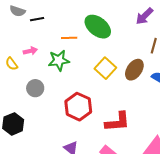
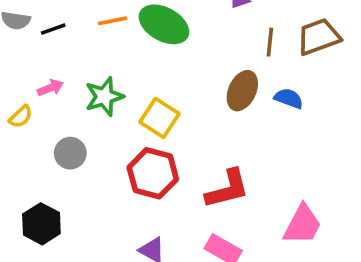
orange line: (69, 38) -> (112, 21), moved
yellow semicircle: (12, 64) -> (21, 117), turned -88
yellow square: (105, 68) -> (160, 118), moved

